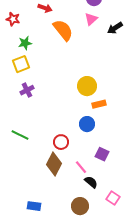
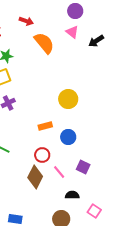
pink triangle: (91, 19) -> (72, 32), turned -40
orange rectangle: (99, 104) -> (45, 126), moved
pink line: (81, 167) -> (59, 172), moved
black semicircle: (91, 182) -> (72, 195), turned -40

